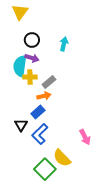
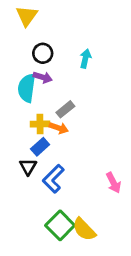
yellow cross: (30, 77) -> (40, 124), moved
orange arrow: (44, 96) -> (59, 128), turned 32
blue rectangle: (38, 112) -> (40, 147), moved
yellow semicircle: (62, 158) -> (84, 229), moved

